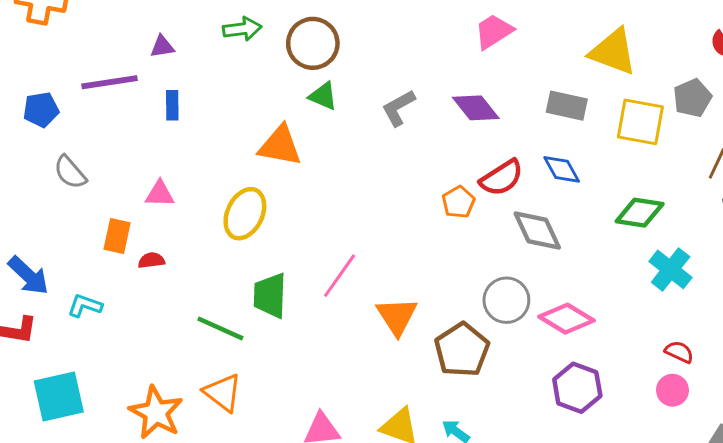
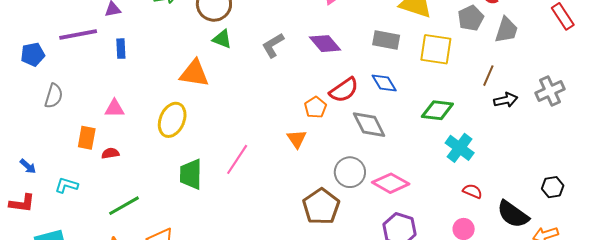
gray pentagon: (692, 98) -> (471, 18), moved
gray semicircle: (70, 172) -> (54, 96), turned -120
blue arrow: (28, 276) -> (28, 166), size x0.6
orange triangle: (397, 316) -> (297, 139), moved, size x0.7
green line: (220, 328) -> (124, 206), moved, turned -52
red semicircle: (679, 352) -> (472, 191), moved

